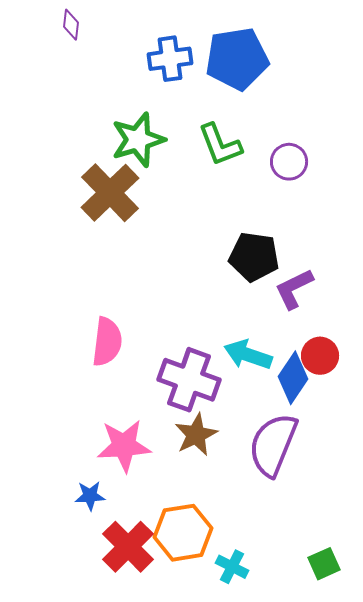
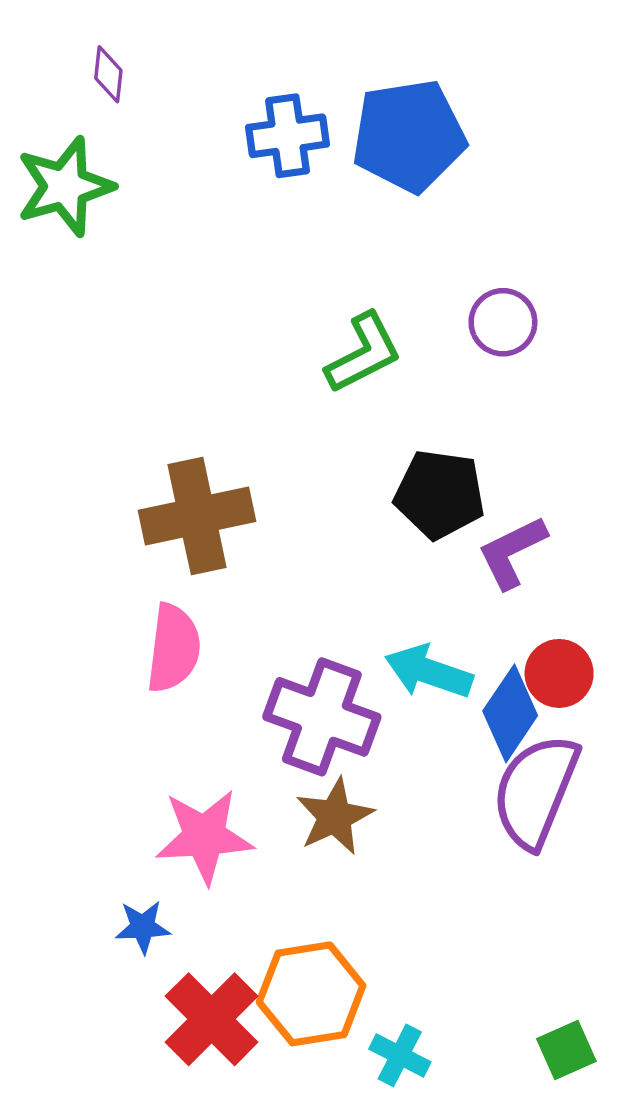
green star: (138, 140) -> (65, 186), moved
green L-shape: (220, 145) -> (364, 353), moved, turned -96
brown cross: (110, 193) -> (197, 516), moved, turned 32
purple semicircle: (273, 445) -> (536, 791), moved

